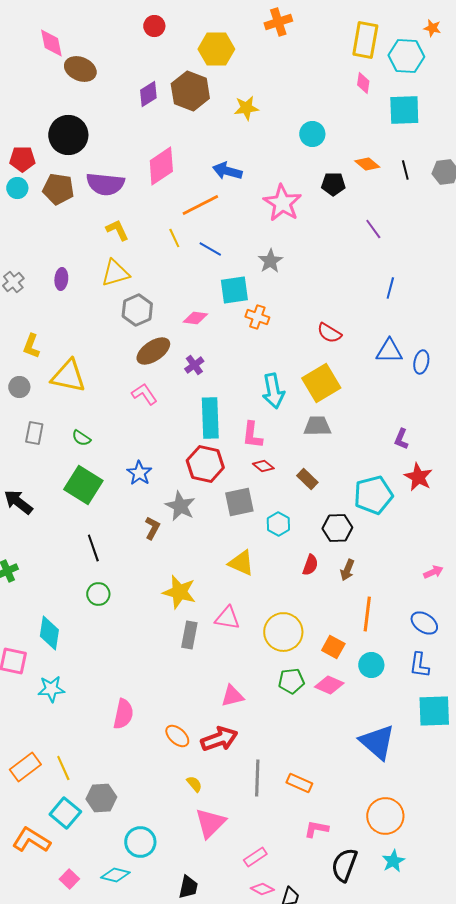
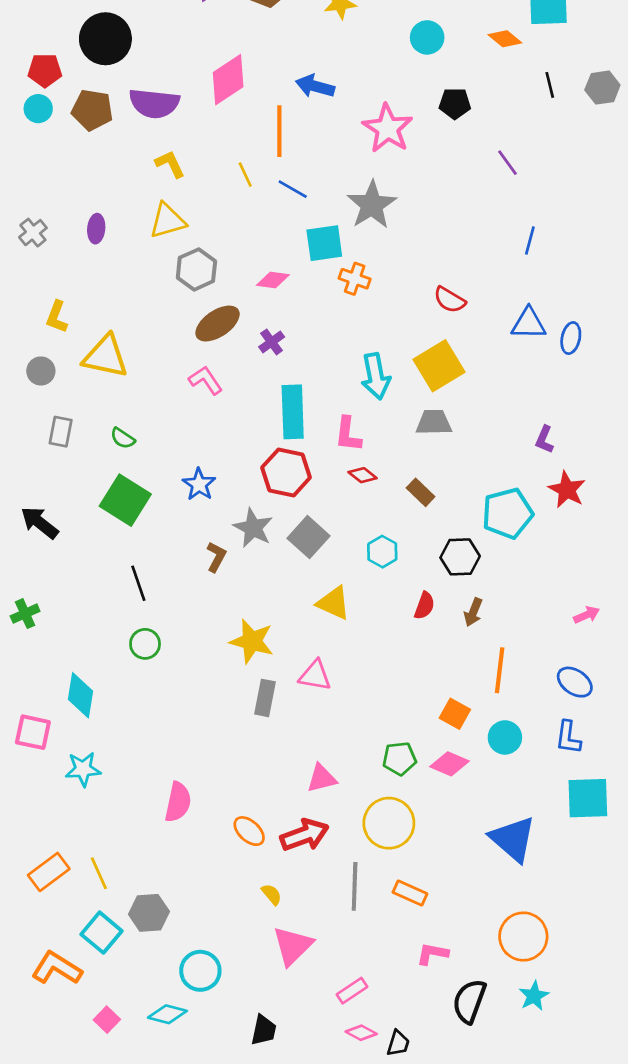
orange diamond: (367, 164) -> (505, 39), moved
orange line: (200, 205) -> (279, 131), turned -63
gray star: (270, 261) -> (372, 205), size x1.5
gray square: (239, 502) -> (308, 537), moved, turned -36
yellow circle: (283, 632) -> (389, 823), moved

